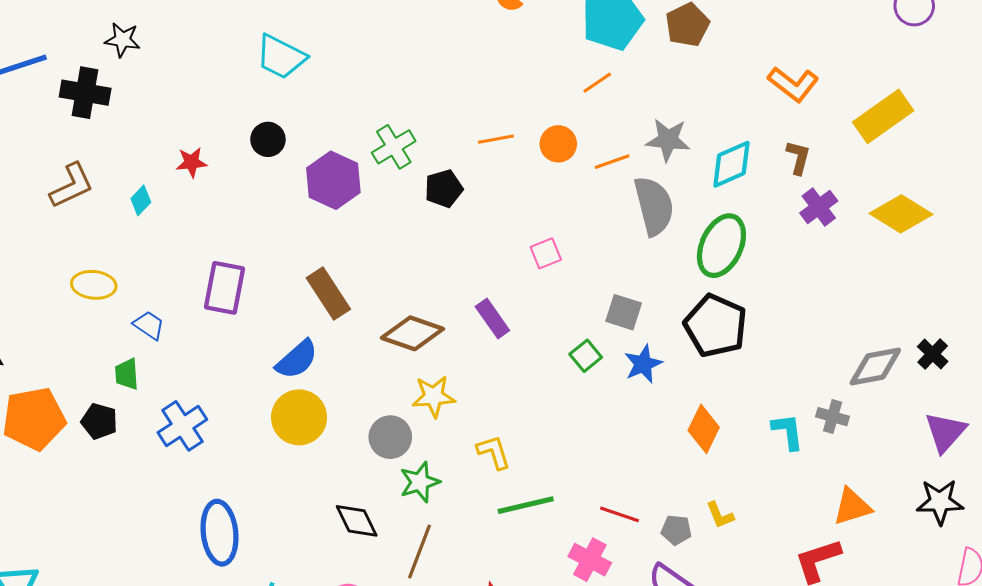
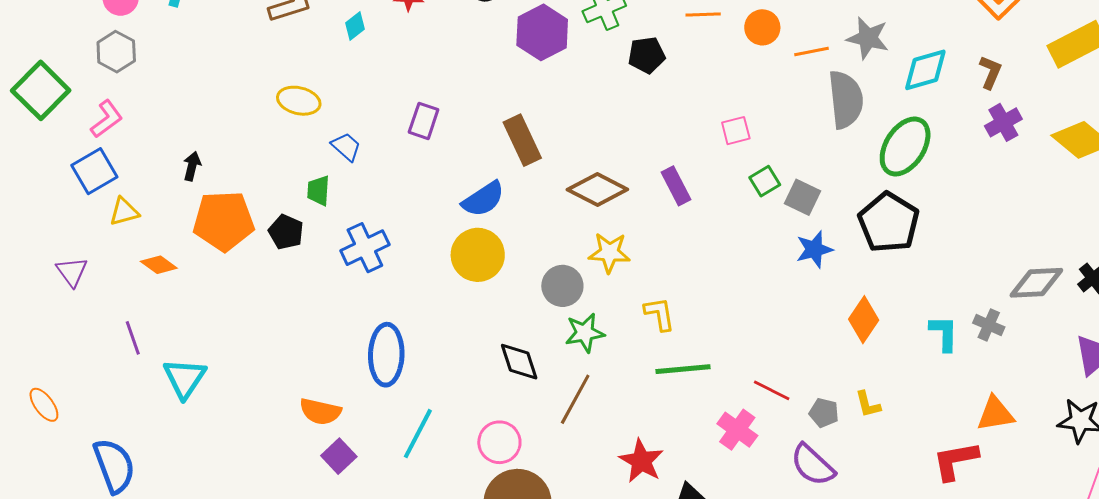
purple rectangle: (224, 288) -> (424, 121), size x0.7
green square: (586, 356) -> (765, 181), moved

